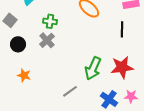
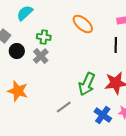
black circle: (18, 44) -> (17, 51), moved
orange star: (24, 75) -> (18, 91), size x1.5

